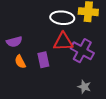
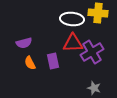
purple cross: (82, 51) -> (92, 52), turned 30

